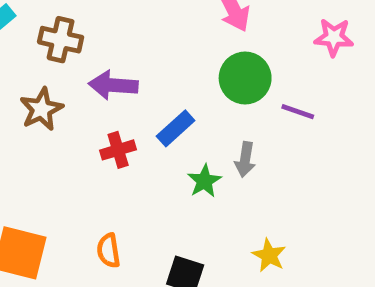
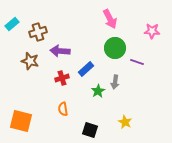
brown cross: (61, 40) -> (38, 32), turned -30
brown star: (41, 109) -> (30, 61), turned -30
orange semicircle: (108, 251) -> (63, 109), moved

